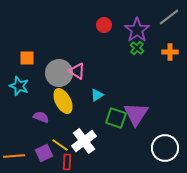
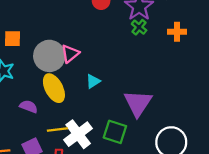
pink triangle: (77, 71) -> (70, 54), turned 48
green square: (116, 118) -> (115, 132), moved
yellow line: (60, 145) -> (57, 130), moved, turned -42

